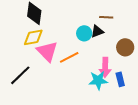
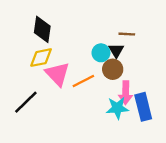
black triangle: (97, 31) -> (116, 50), turned -40
brown circle: (125, 47) -> (113, 69), moved
blue rectangle: (120, 79) -> (143, 107), size x1.6

